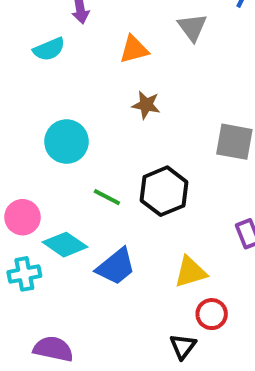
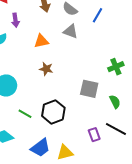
gray triangle: (192, 27) -> (71, 31), turned -35
blue trapezoid: (116, 267) -> (40, 148), moved

